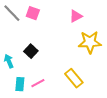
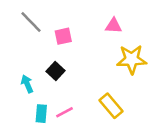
pink square: (33, 13) -> (63, 36), moved, turned -32
pink triangle: (76, 16) -> (114, 26), turned 32

